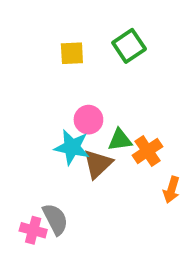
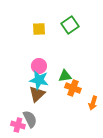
pink circle: (88, 120) -> (39, 66), moved
orange cross: (147, 151) -> (73, 88), moved, turned -35
brown triangle: (98, 164) -> (37, 94), moved

